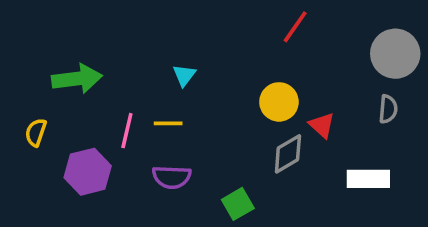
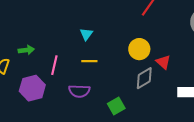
green arrow: (77, 79) -> (26, 50), moved, size x0.6
yellow line: (168, 123) -> (89, 61), moved

